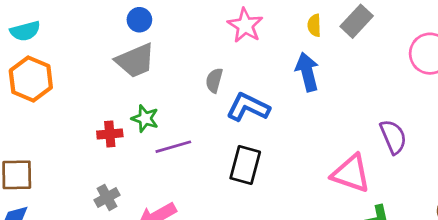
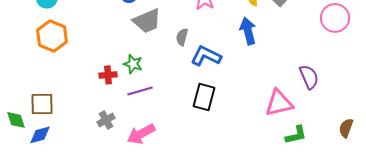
gray trapezoid: (135, 61) -> (147, 21), moved
purple line: (173, 147) -> (140, 91), moved
pink triangle: (351, 173) -> (279, 103), turned -32

